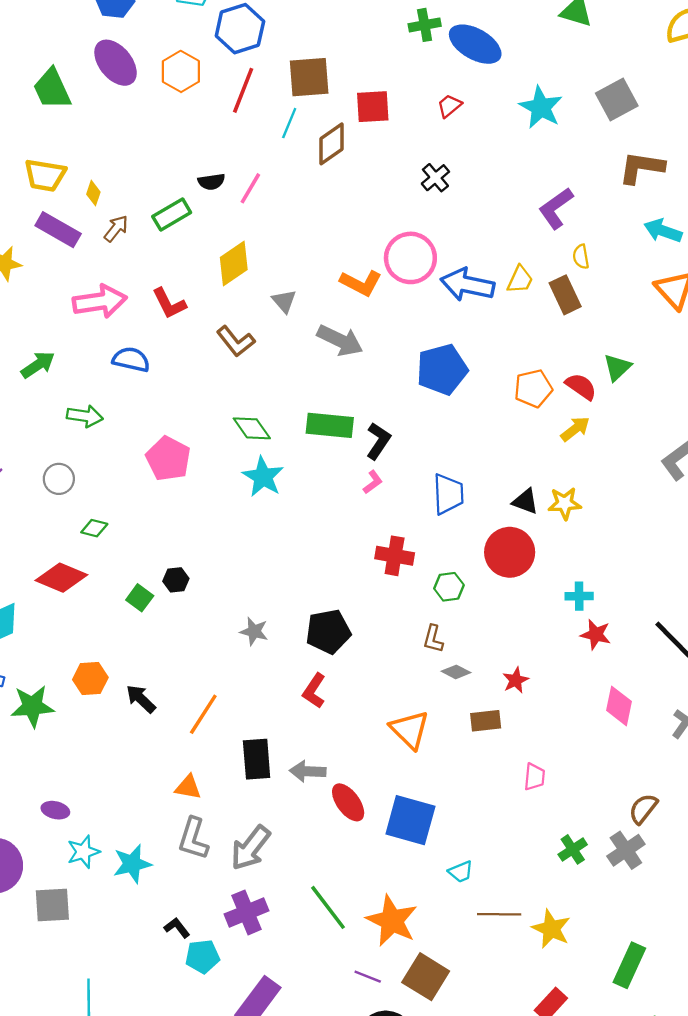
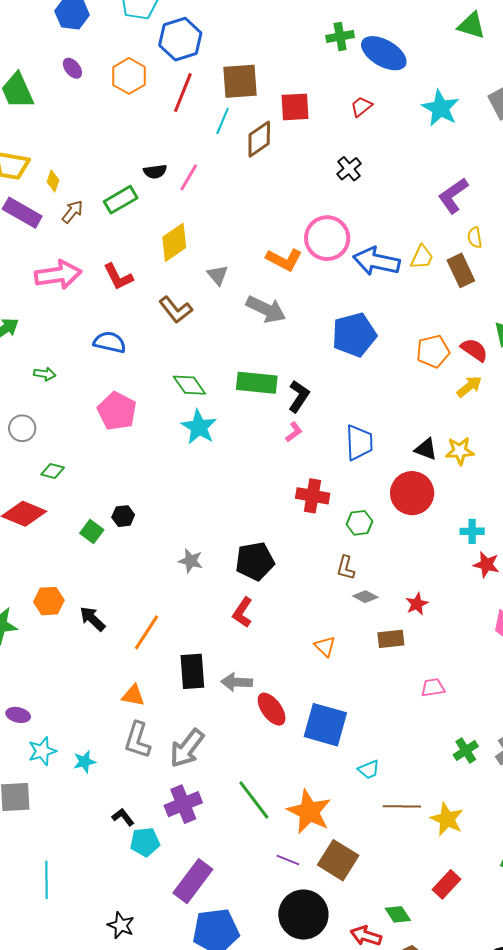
purple ellipse: (116, 63) -> (72, 68), size x0.5
blue semicircle: (131, 360) -> (110, 342), moved
green arrow: (85, 416) -> (45, 374), size x0.7
orange triangle: (410, 730) -> (325, 646), size x0.6
pink trapezoid: (534, 777) -> (433, 688), turned -105
cyan star: (132, 864) -> (84, 762), size x0.7

